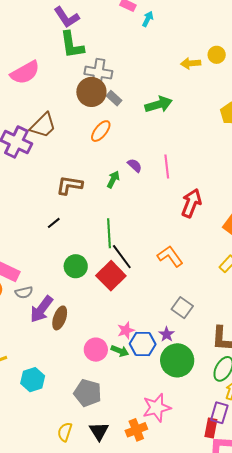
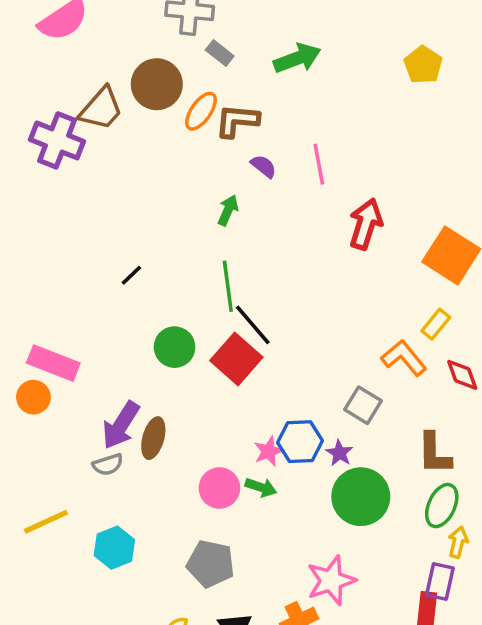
brown circle: (91, 92) -> (157, 84), moved
green arrow: (113, 179) -> (228, 210), moved
brown L-shape: (69, 185) -> (237, 121), moved
orange L-shape: (170, 256) -> (404, 358), moved
gray semicircle: (24, 292) -> (108, 465), moved
blue hexagon: (143, 344) -> (300, 442), moved

